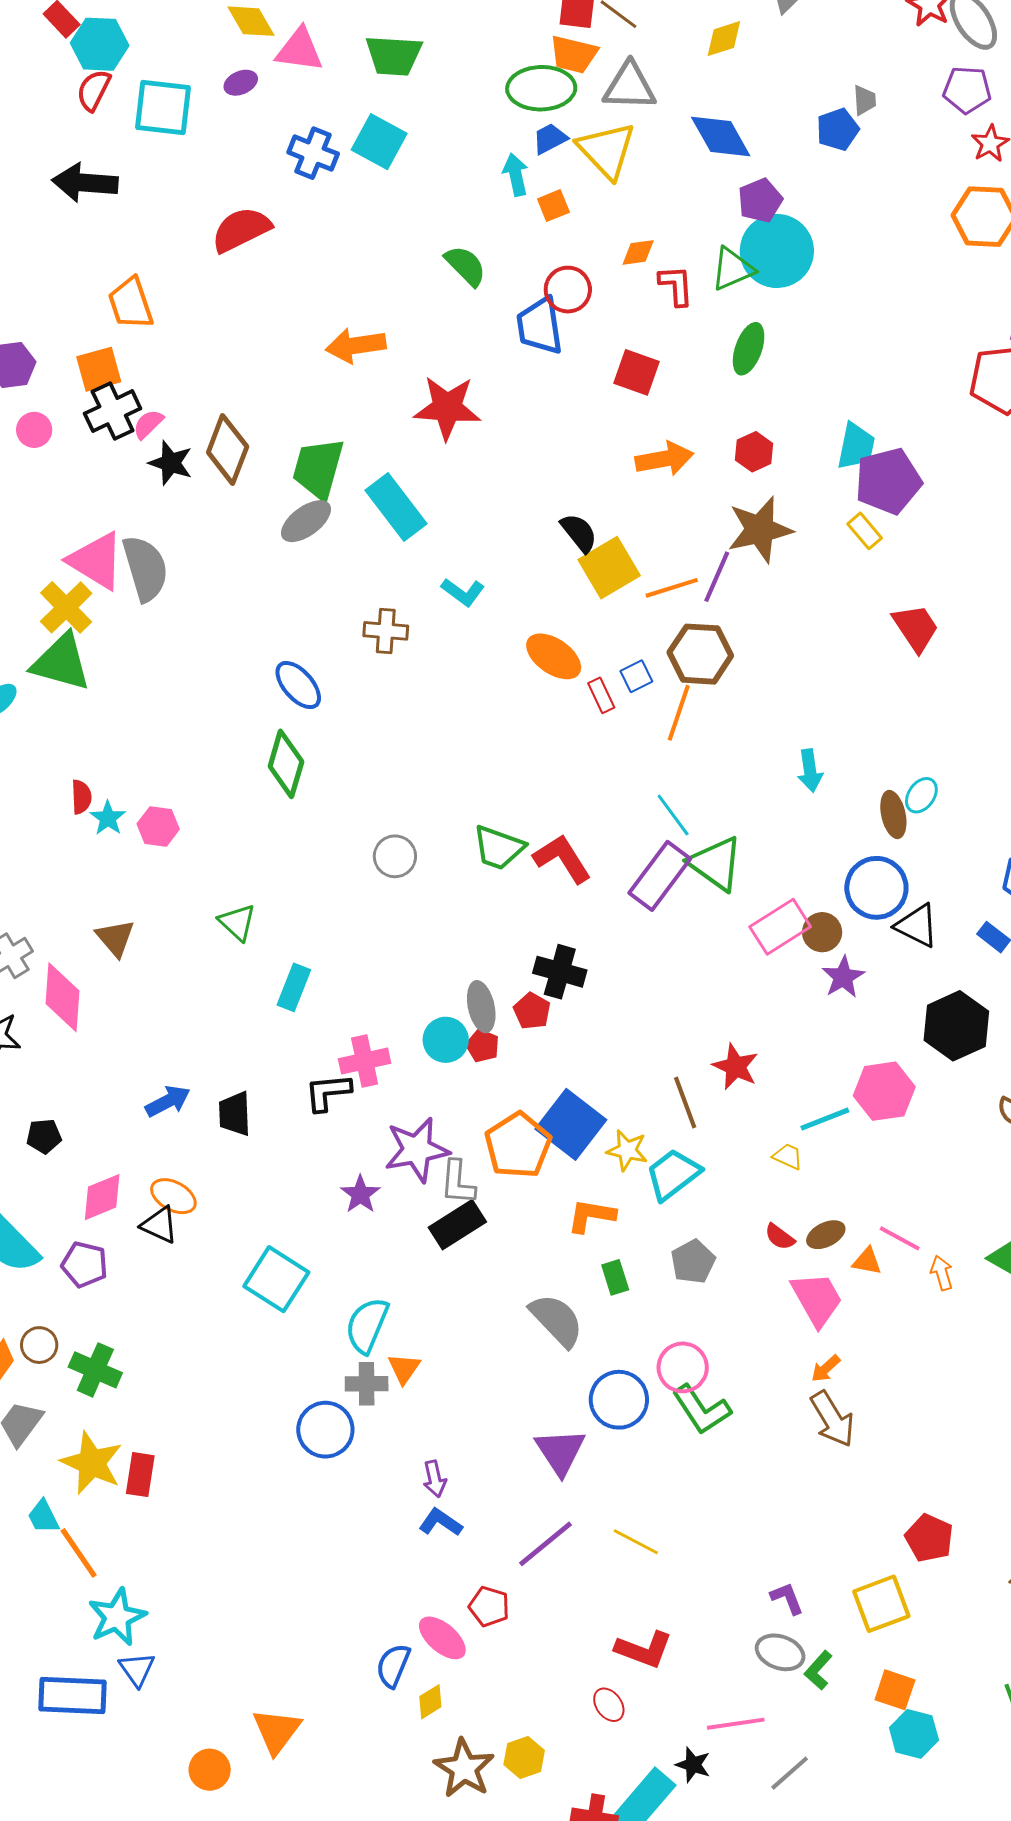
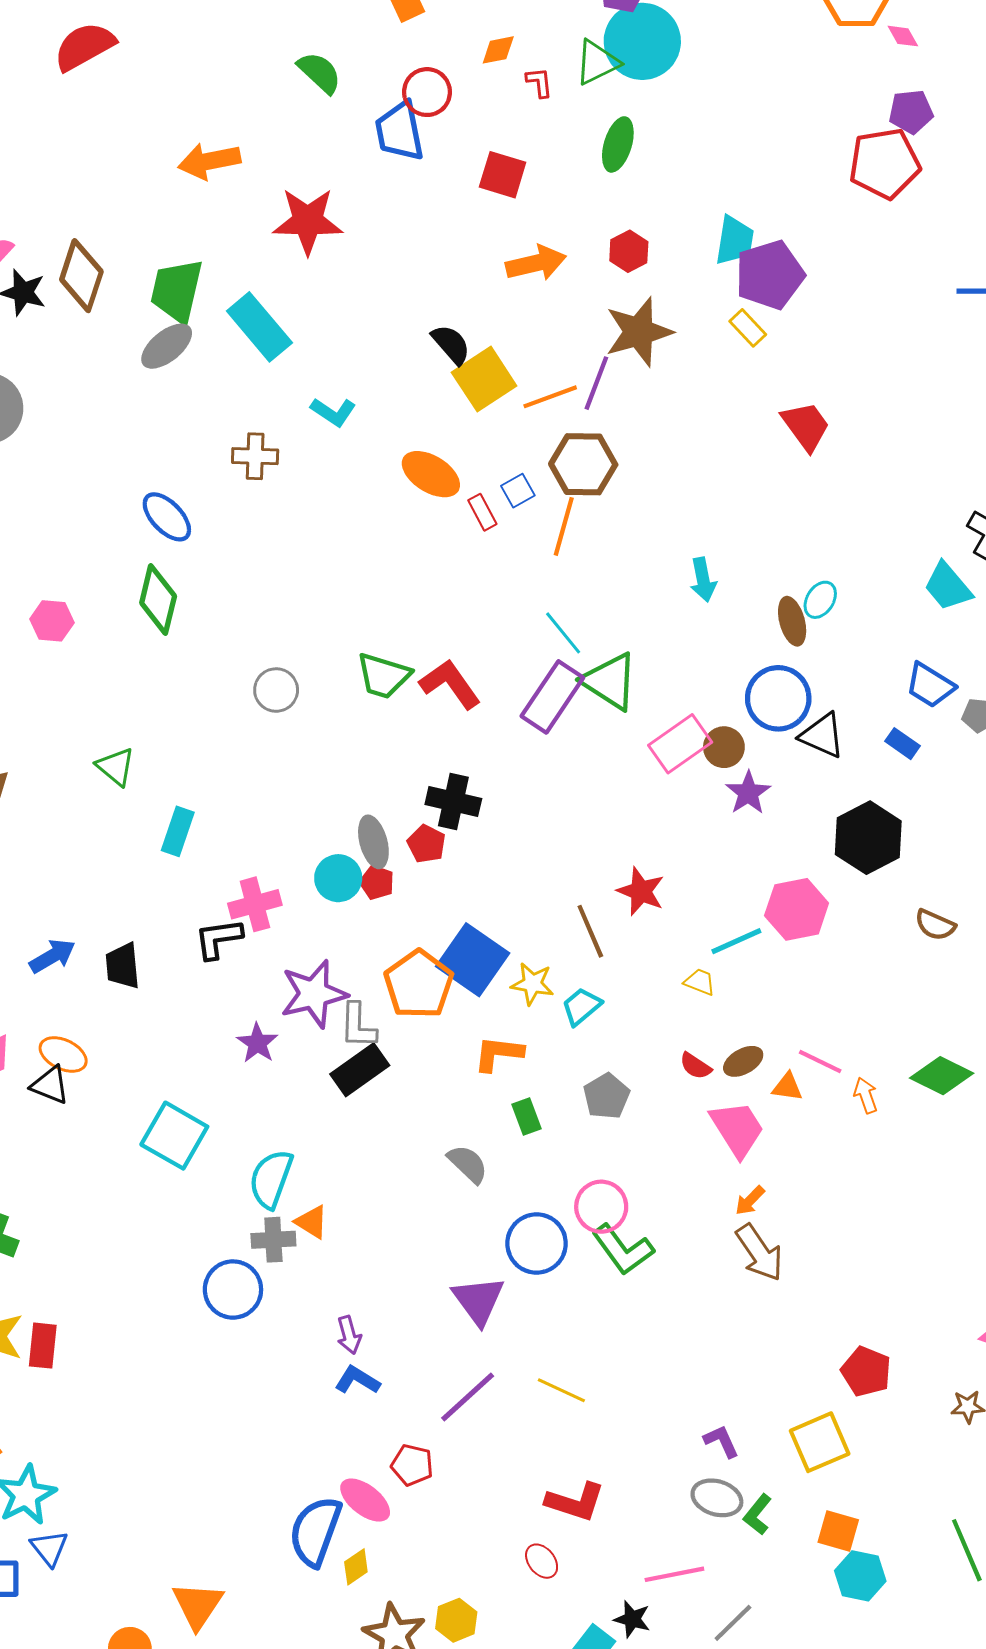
red L-shape: (676, 285) -> (539, 82), size x0.7
pink hexagon: (158, 827) -> (52, 621), moved
cyan trapezoid: (673, 1174) -> (581, 1006), size x0.7
gray semicircle: (557, 1320) -> (468, 1164), size x0.7
orange triangle: (404, 1368) -> (312, 1222), turned -30
blue semicircle: (393, 1666) -> (315, 1531), size x1.5

